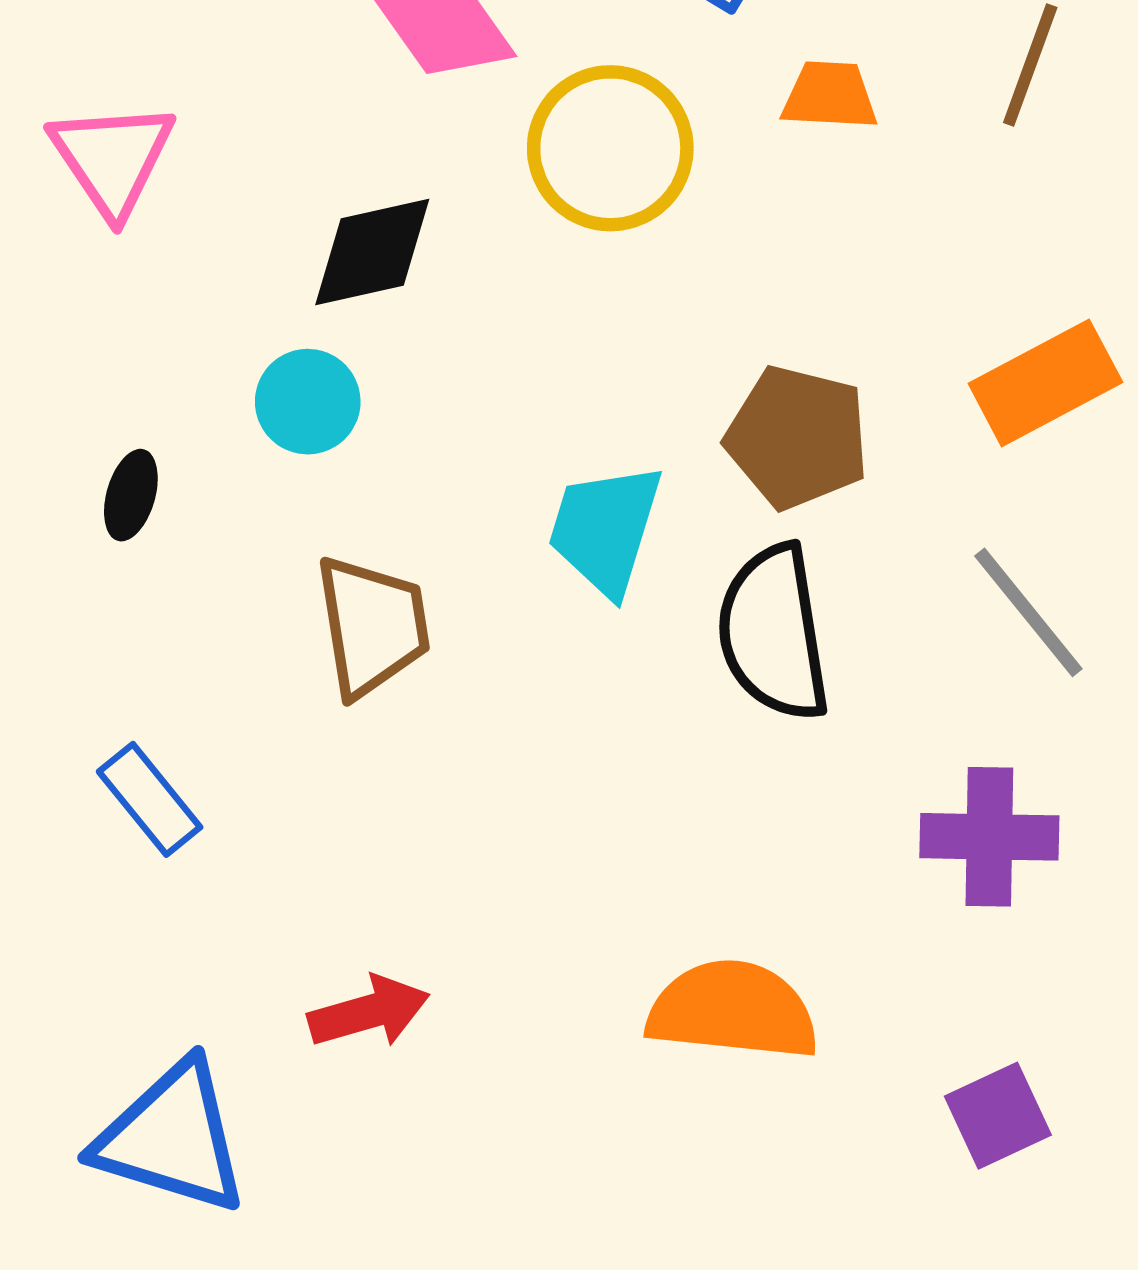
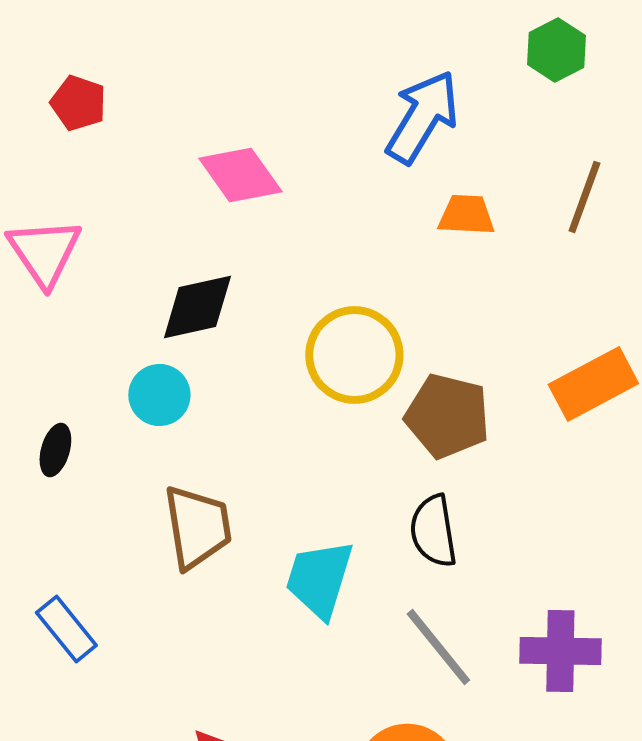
yellow circle: (610, 148) -> (354, 355), moved
cyan trapezoid: (605, 529) -> (319, 579), moved
gray line: (1028, 612) -> (438, 647), moved
black semicircle: (773, 633) -> (433, 531), size x0.7

